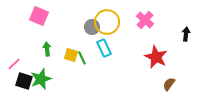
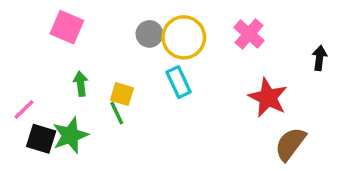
gray circle: (92, 27) -> (149, 34), moved
green line: (82, 58) -> (117, 113), moved
brown semicircle: (169, 84) -> (290, 144), size x1.5

